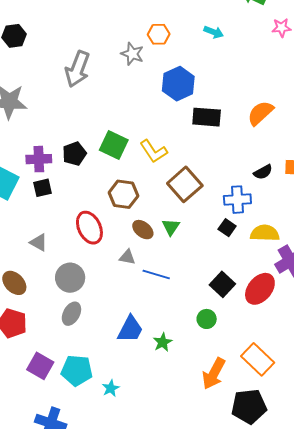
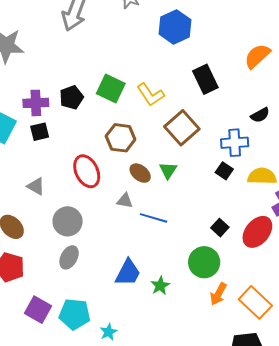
black rectangle: (207, 117) -> (205, 79), moved, turned 60
black square: (222, 284) -> (220, 228), size x0.7
green circle: (207, 319) -> (204, 262), size x1.6
orange arrow: (214, 374) -> (218, 294), moved, size x0.7

